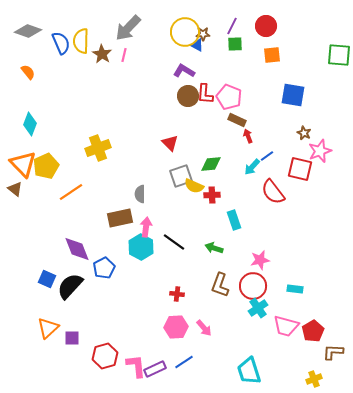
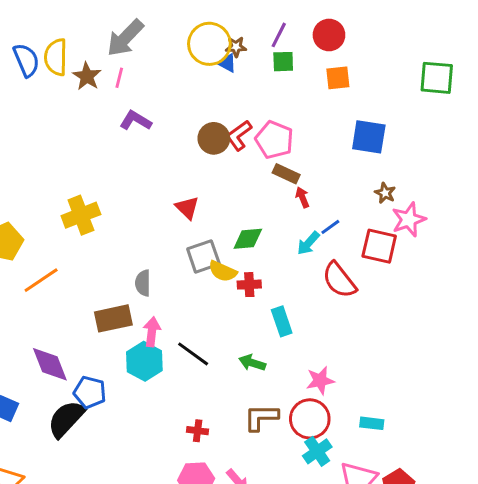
purple L-shape: (184, 71) -> (136, 121), moved
red L-shape: (205, 94) -> (239, 135), turned 50
blue pentagon: (104, 268) -> (90, 392), turned -30
brown L-shape: (220, 285) -> (261, 417), turned 70
black semicircle: (70, 286) -> (66, 419), moved

